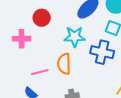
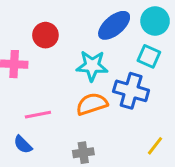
orange semicircle: (64, 64) -> (92, 104), moved, turned 70

